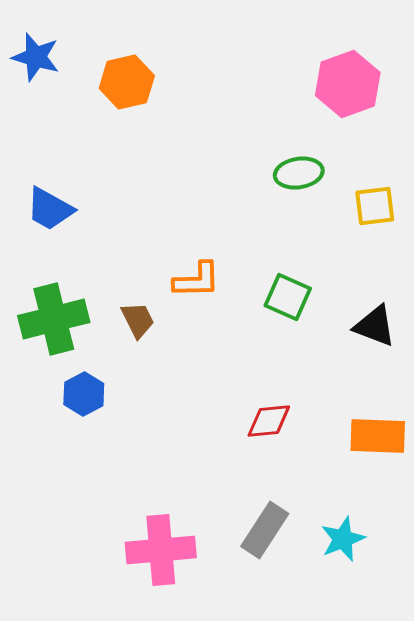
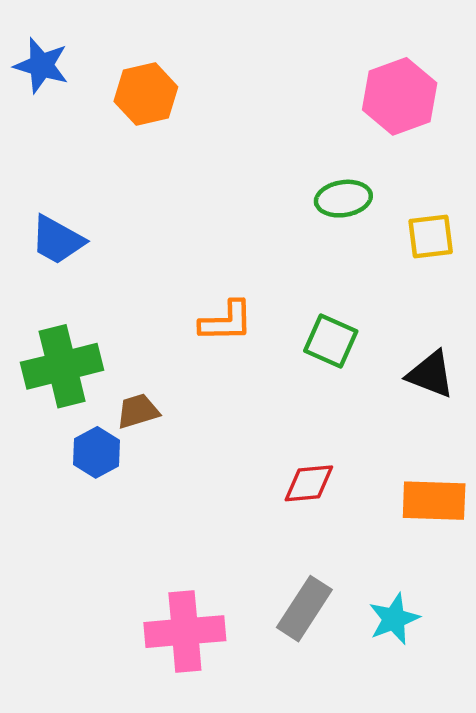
brown trapezoid: (138, 320) -> (138, 411), moved, turned -81

